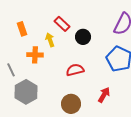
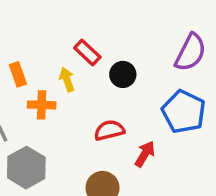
orange rectangle: (22, 29) -> (18, 74), moved
red arrow: (104, 95) -> (145, 154), moved

